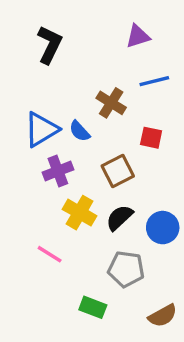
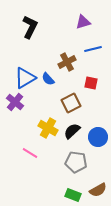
brown cross: (111, 103) -> (67, 62), turned 30
purple cross: (58, 171) -> (15, 102), moved, turned -30
green rectangle: (93, 307) -> (73, 195), moved

